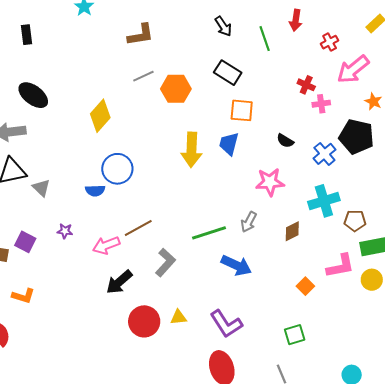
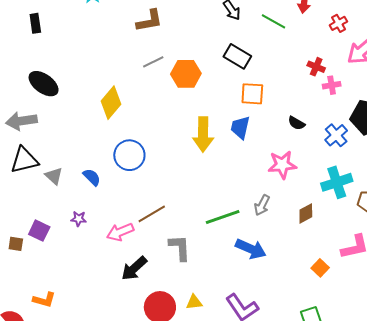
green line: (265, 39) -> (273, 21), turned -40
blue semicircle: (95, 191) -> (92, 177), moved, turned -132
gray L-shape: (165, 263) -> (180, 248), turned -44
orange L-shape: (23, 296) -> (44, 300), moved

